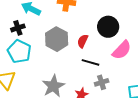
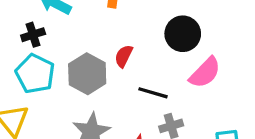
gray hexagon: (57, 39) -> (87, 74), moved
red semicircle: (83, 41) -> (124, 56), moved

